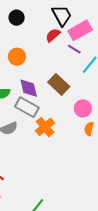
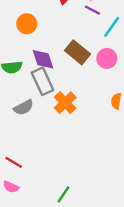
gray rectangle: (27, 107) -> (42, 81), turned 40
pink circle: (83, 108) -> (107, 58), moved

